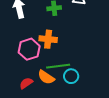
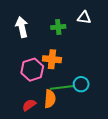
cyan circle: (71, 76) -> (81, 84), moved
orange semicircle: (46, 77) -> (50, 99), turned -120

